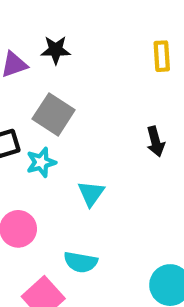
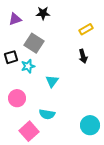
black star: (56, 50) -> (43, 13), moved
yellow rectangle: (162, 56) -> (86, 29), moved, turned 64

